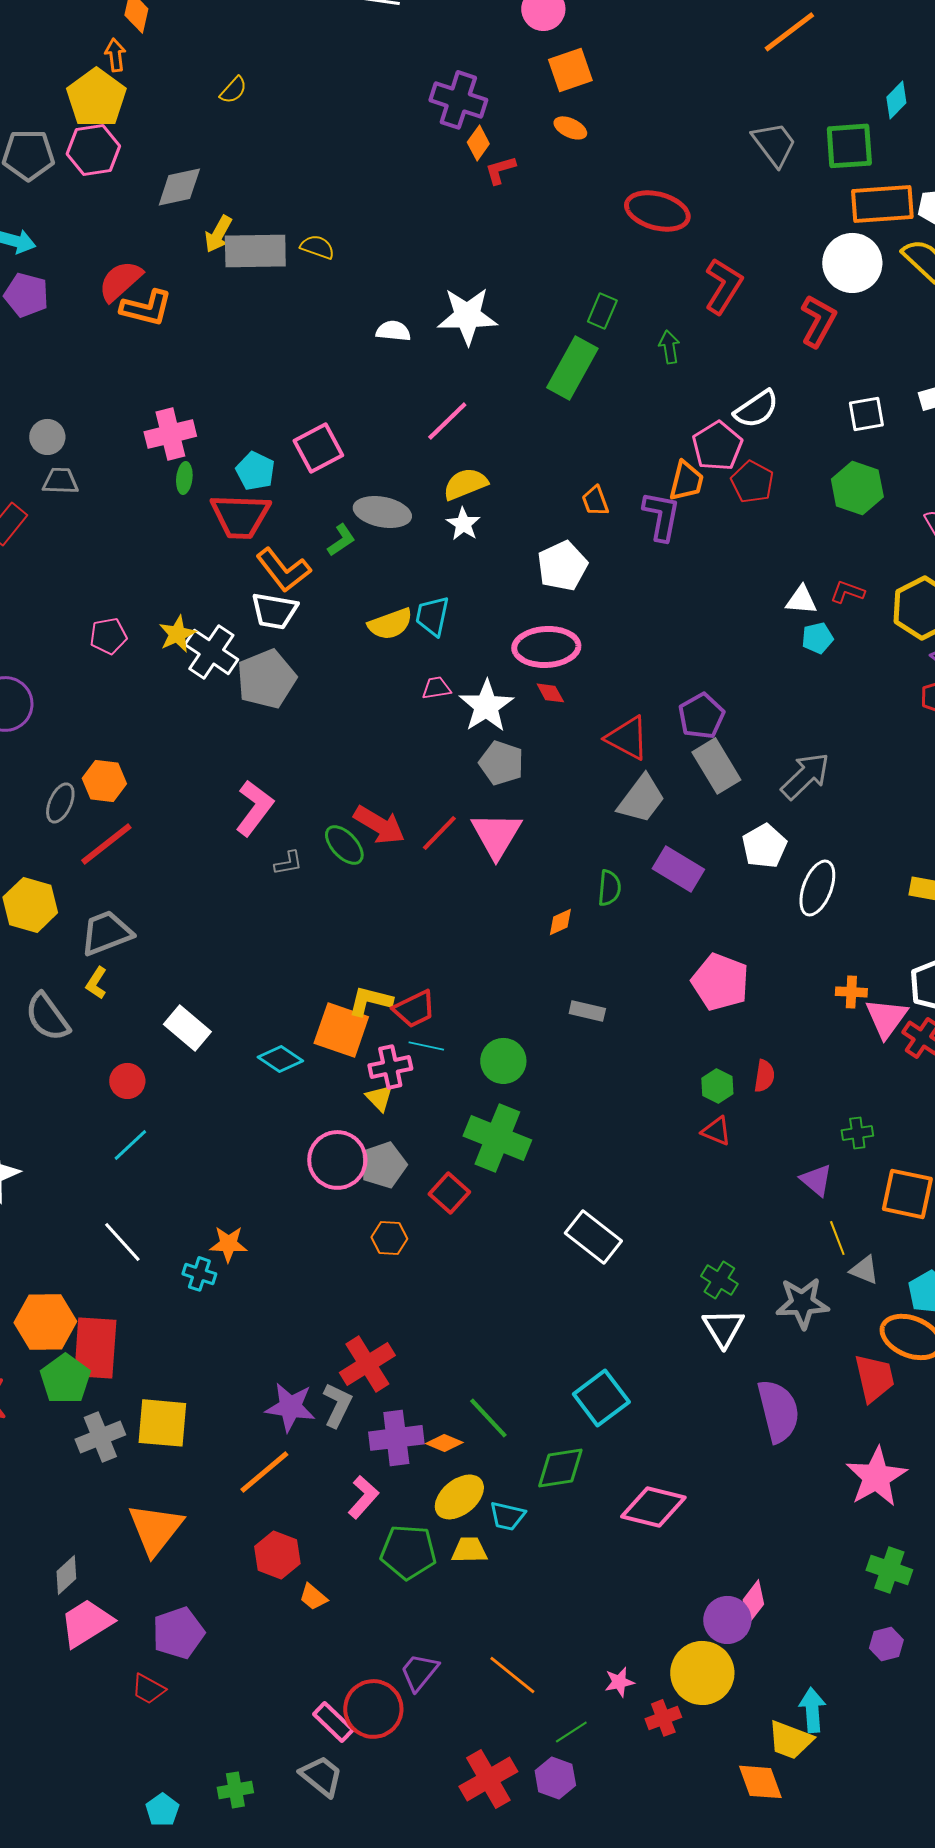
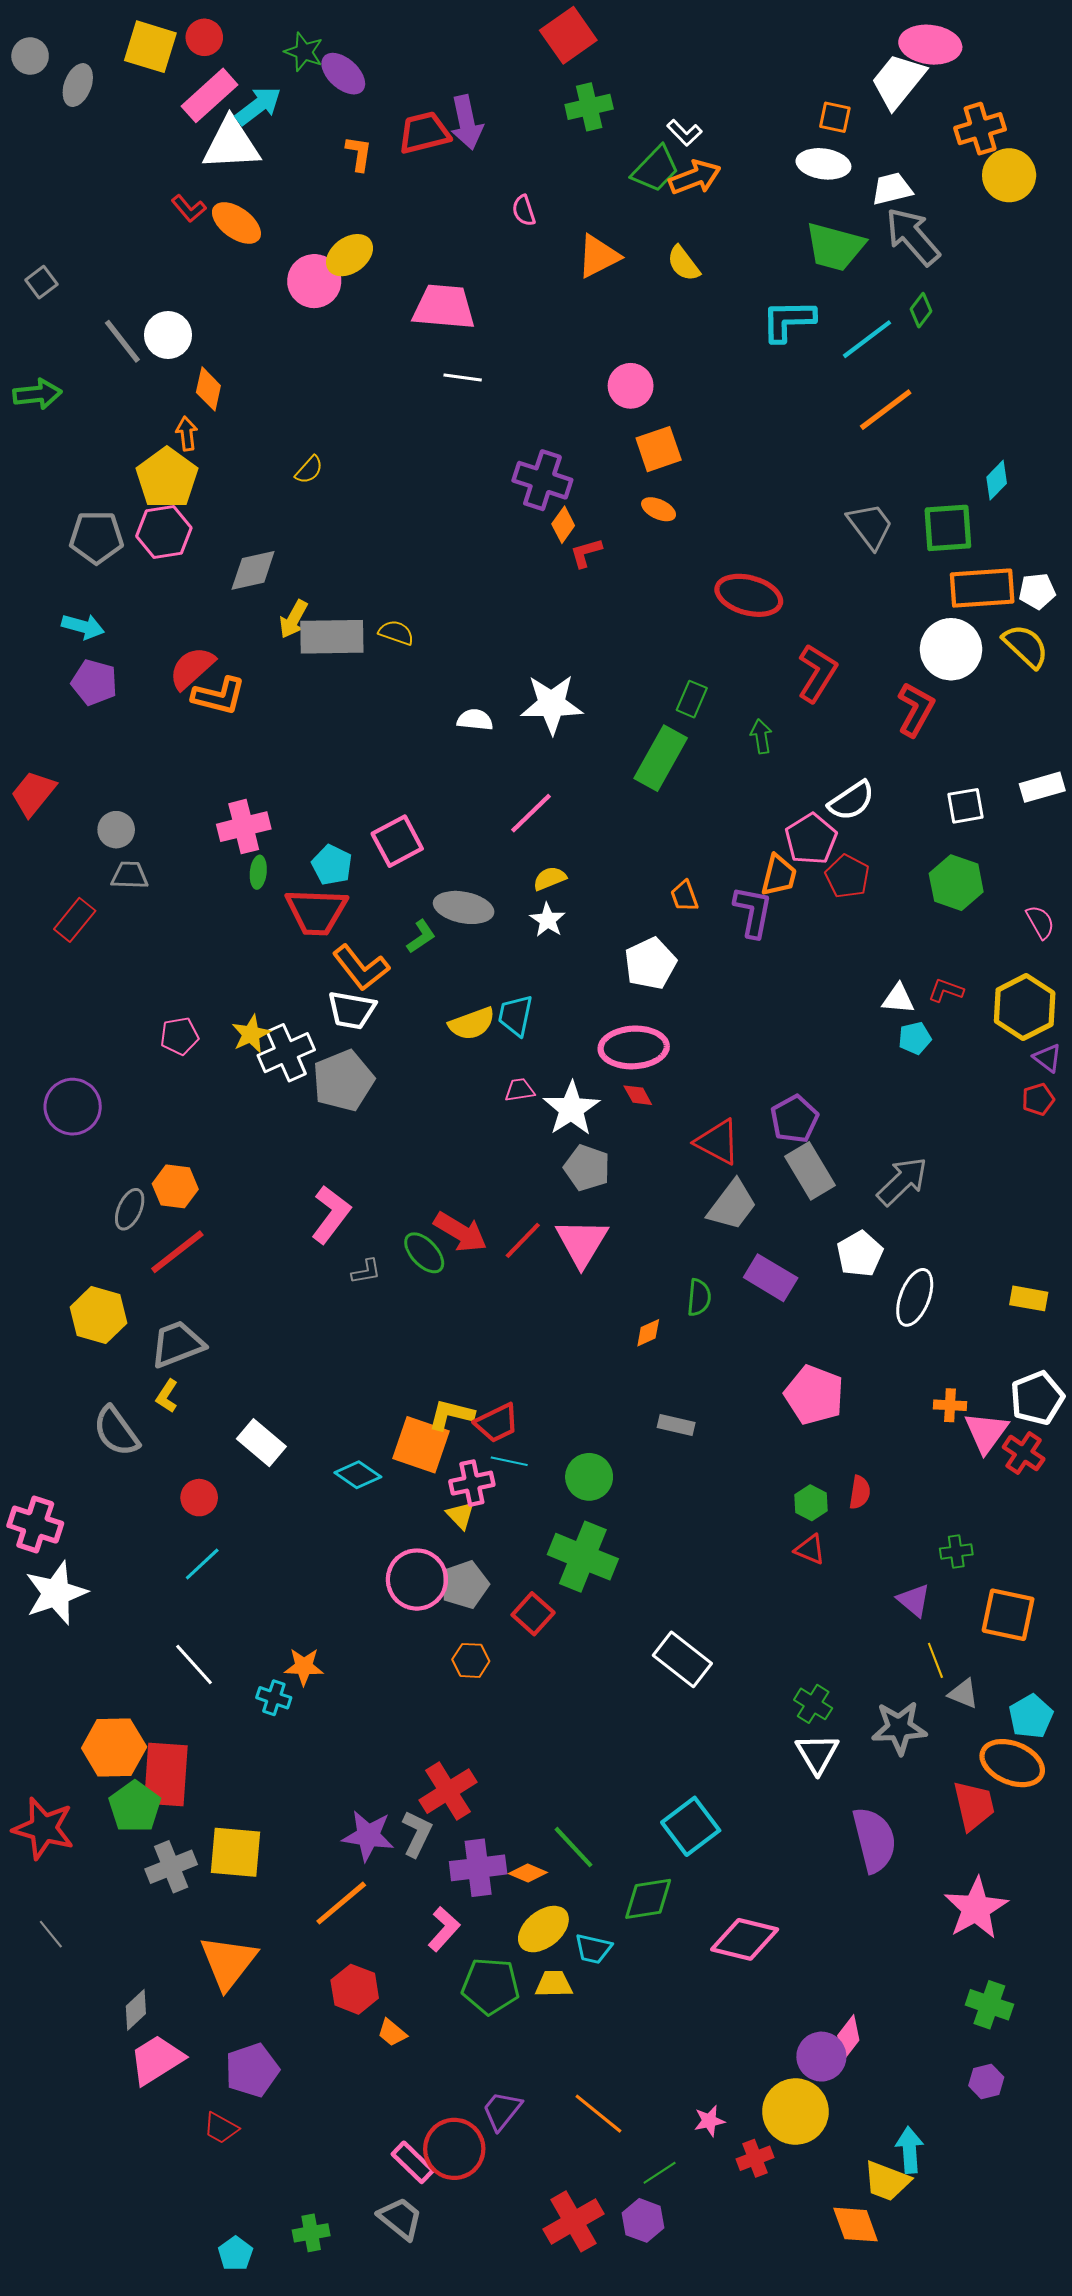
yellow semicircle: (465, 484) -> (550, 878), size x0.7
white cross: (211, 652) -> (286, 1053), turned 32

